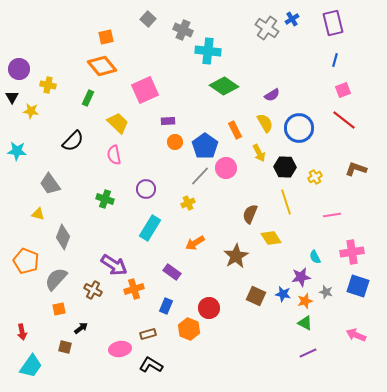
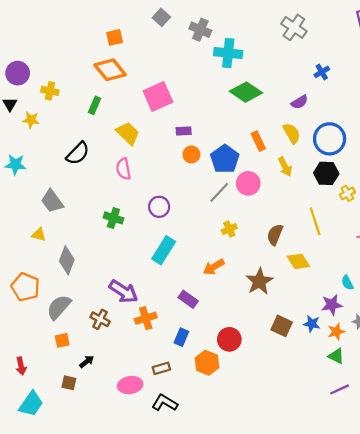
blue cross: (292, 19) -> (322, 72), moved
black hexagon: (285, 167) -> (326, 173), moved
yellow cross: (188, 203) -> (229, 229), moved

